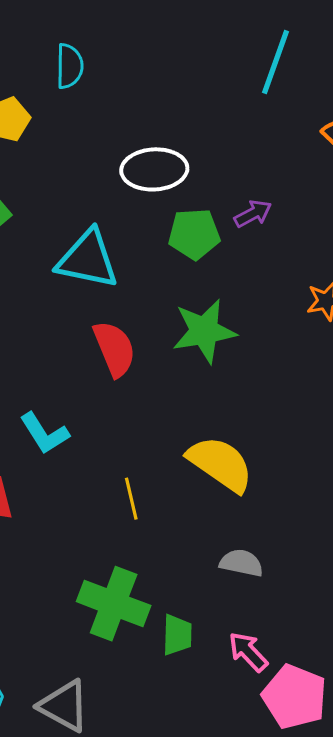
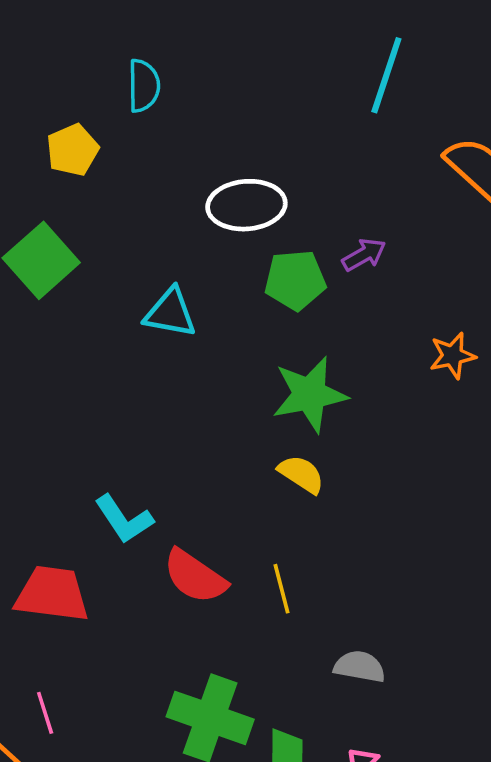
cyan triangle: (88, 259) -> (170, 313), size x0.7
red semicircle: (114, 349) -> (195, 576), moved, turned 148
yellow semicircle: (220, 464) -> (301, 474), moved, size x0.6
yellow line: (131, 499) -> (282, 589), moved

